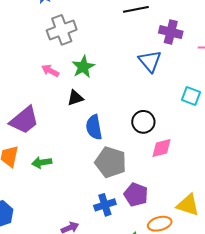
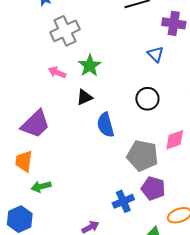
blue triangle: (150, 61) -> (156, 54), size x0.7
black circle: (143, 122) -> (147, 99), moved
green arrow: (42, 162) -> (41, 187), moved
gray pentagon: (111, 162) -> (143, 156), moved

